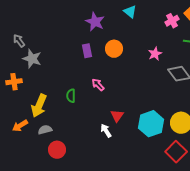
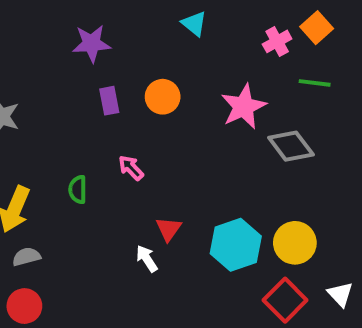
purple star: (95, 22) -> (92, 43), moved, turned -30
pink star: (155, 54) -> (244, 107), size x1.6
red circle: (57, 150) -> (24, 306), moved

